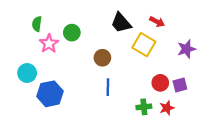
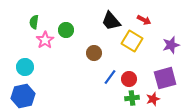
red circle: (160, 83) -> (129, 79), moved
purple square: (180, 85) -> (165, 78), size x1.6
blue line: (108, 87) -> (110, 77), moved, turned 35
blue hexagon: (50, 94) -> (23, 96), moved

